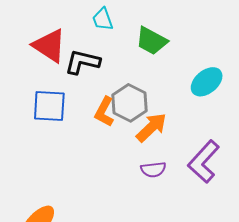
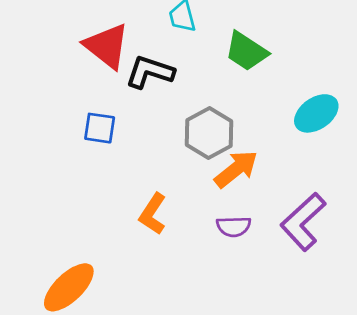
blue square: (49, 106) -> (100, 128), size x0.7
orange L-shape: (104, 112) -> (153, 214), moved

